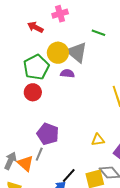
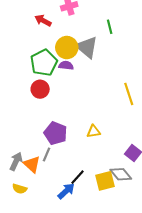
green line: (98, 33) -> (110, 27), turned 56
purple semicircle: (67, 73) -> (66, 65), moved
yellow triangle: (98, 140) -> (94, 131), moved

